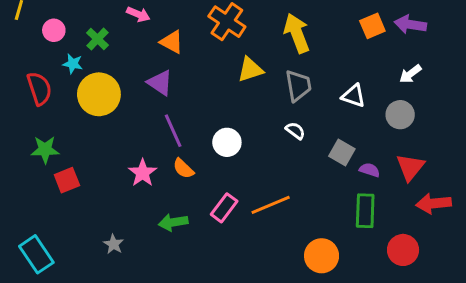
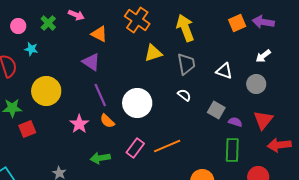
green cross: (97, 39) -> (48, 23), moved
yellow circle: (99, 94) -> (46, 91), moved
white circle: (227, 142) -> (137, 103), size x1.5

